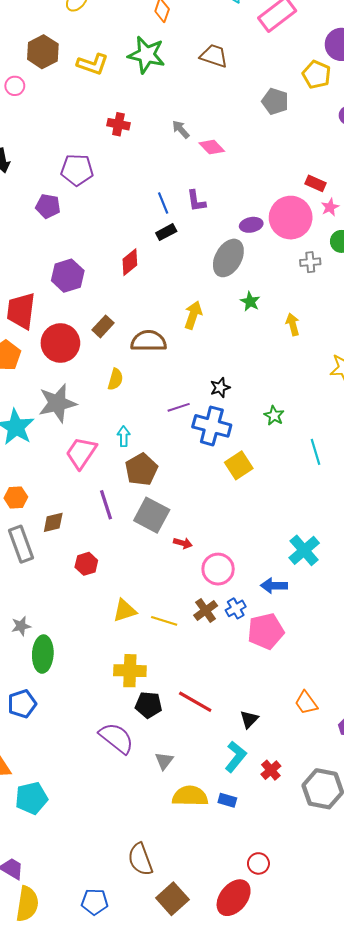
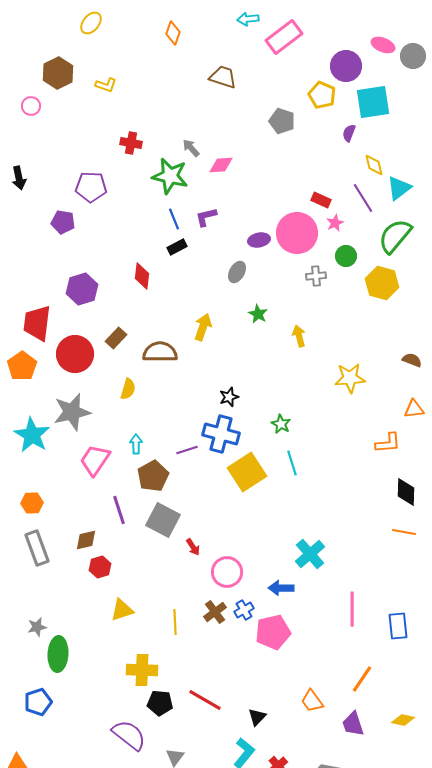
green star: (146, 55) -> (170, 176), moved
yellow L-shape: (93, 64) -> (106, 85), size x0.7
pink diamond: (212, 147) -> (221, 165), turned -50
purple L-shape: (196, 201) -> (206, 217), turned 85
gray ellipse: (228, 258) -> (237, 272), size x0.6
red diamond: (130, 262) -> (142, 276), turned -44
purple line: (179, 407) -> (187, 450), moved
cyan line: (315, 452) -> (292, 463), moved
yellow square: (239, 465) -> (247, 472), size x1.4
brown diamond: (53, 522) -> (86, 540), moved
red arrow: (183, 543) -> (193, 547), turned 42
yellow triangle: (125, 610) -> (122, 610), moved
yellow line: (164, 621) -> (175, 622), turned 70

